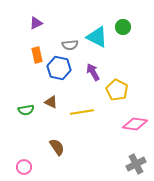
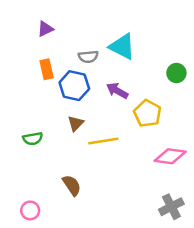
green circle: (123, 27) -> (176, 73), moved
purple arrow: (93, 72) -> (117, 91), turned -30
brown triangle: (51, 102) -> (76, 123), moved, turned 48

